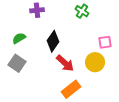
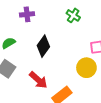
red arrow: (65, 63) -> (38, 80), moved

